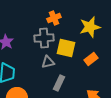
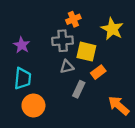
yellow star: (90, 27) -> (112, 29), turned -30
orange rectangle: (91, 59) -> (98, 72), moved

